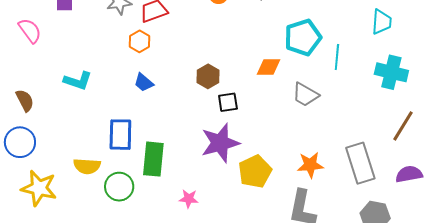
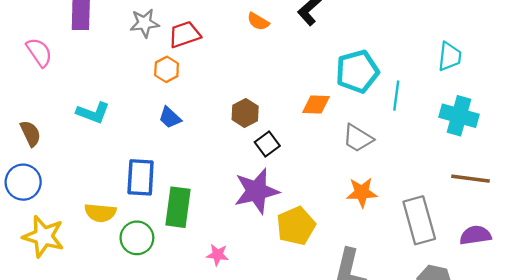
black square: (228, 102) -> (267, 144), turned -30
brown line: (403, 126) -> (470, 179), turned 64
orange star: (310, 165) -> (362, 192), moved

